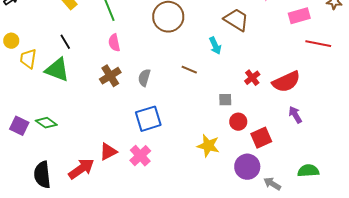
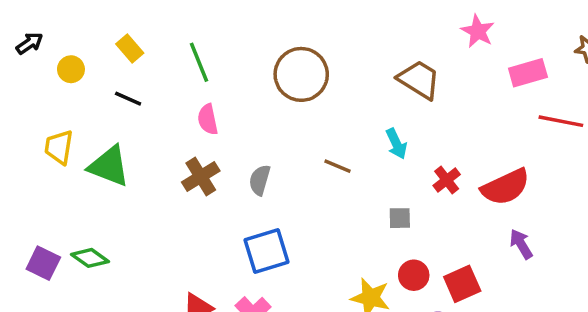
yellow circle: (11, 41) -> (71, 69), moved
black line: (65, 42) -> (128, 99), moved, turned -35
cyan arrow: (215, 46) -> (396, 144), moved
red circle: (238, 122) -> (414, 275), moved

